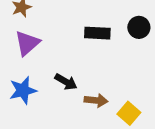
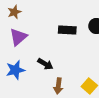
brown arrow: (96, 100) -> (58, 86), moved, turned 91

